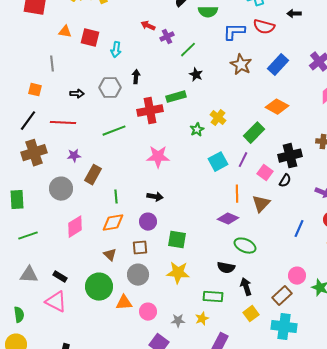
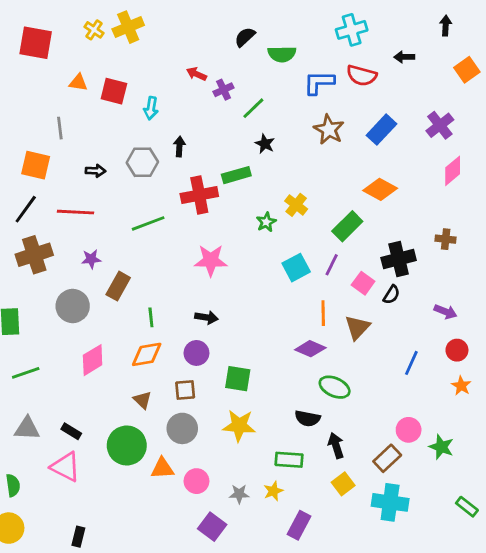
orange square: (35, 90) -> (36, 165), size x1.5

